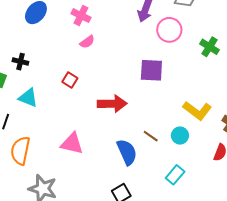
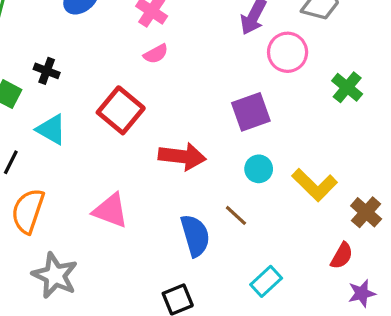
purple square: (151, 70) -> (251, 112), turned -30
red square: (70, 80) -> (121, 110), size x1.8
cyan circle: (180, 136) -> (259, 169), moved

